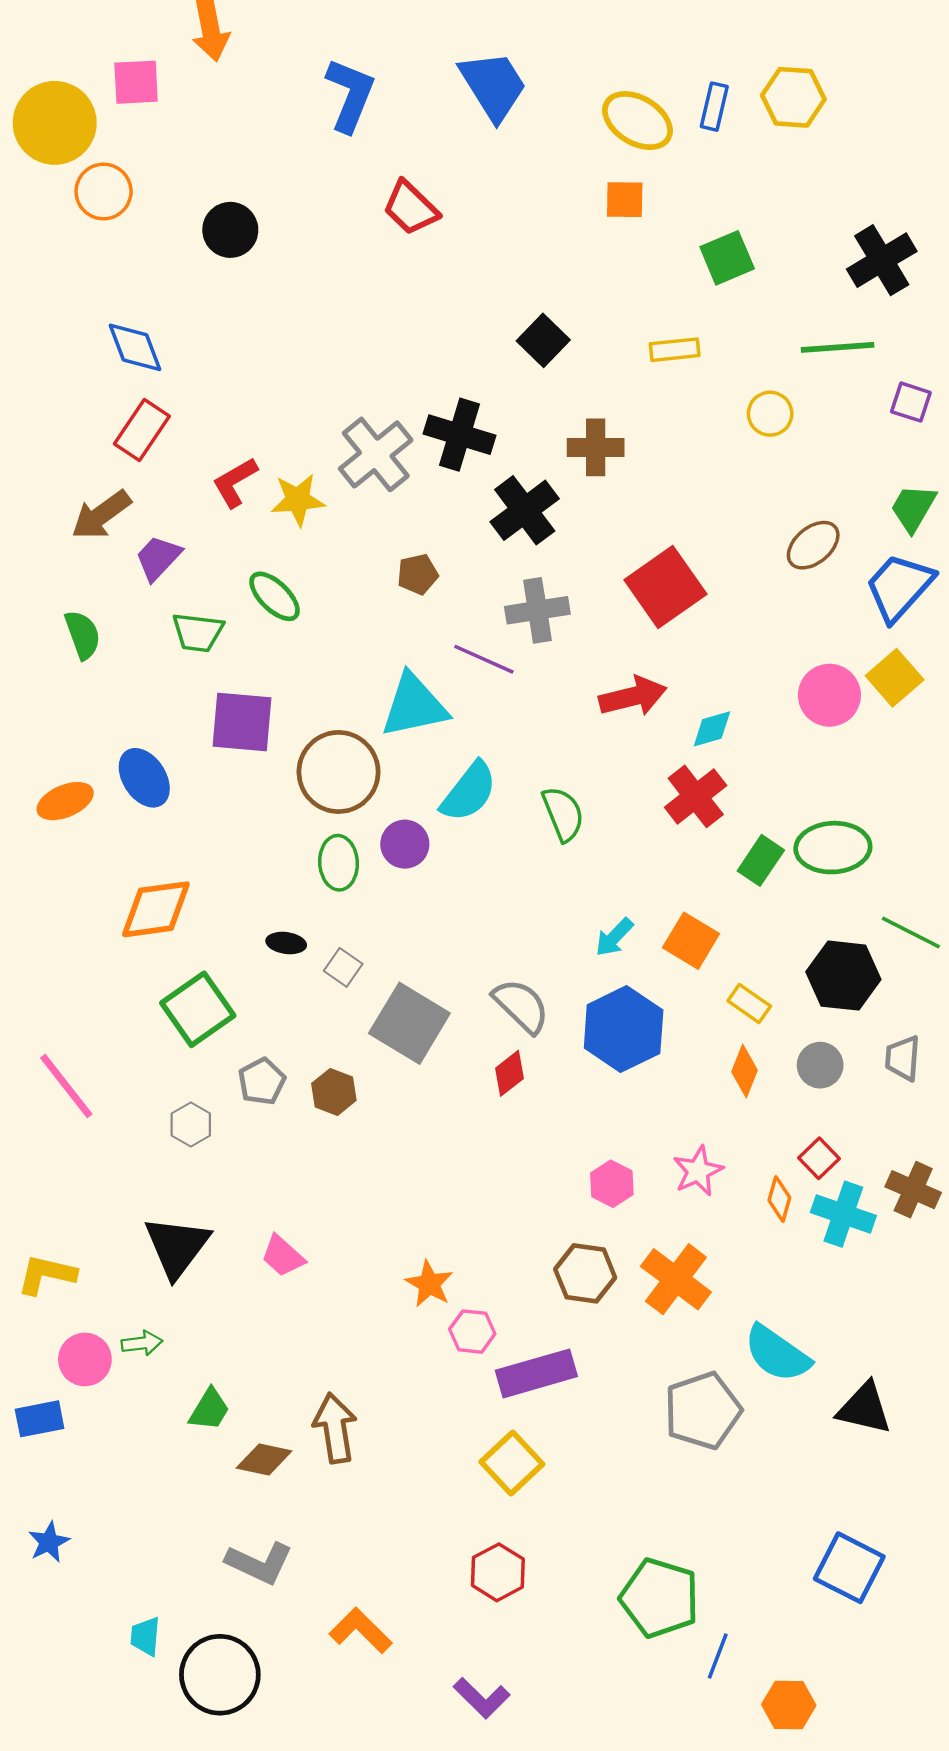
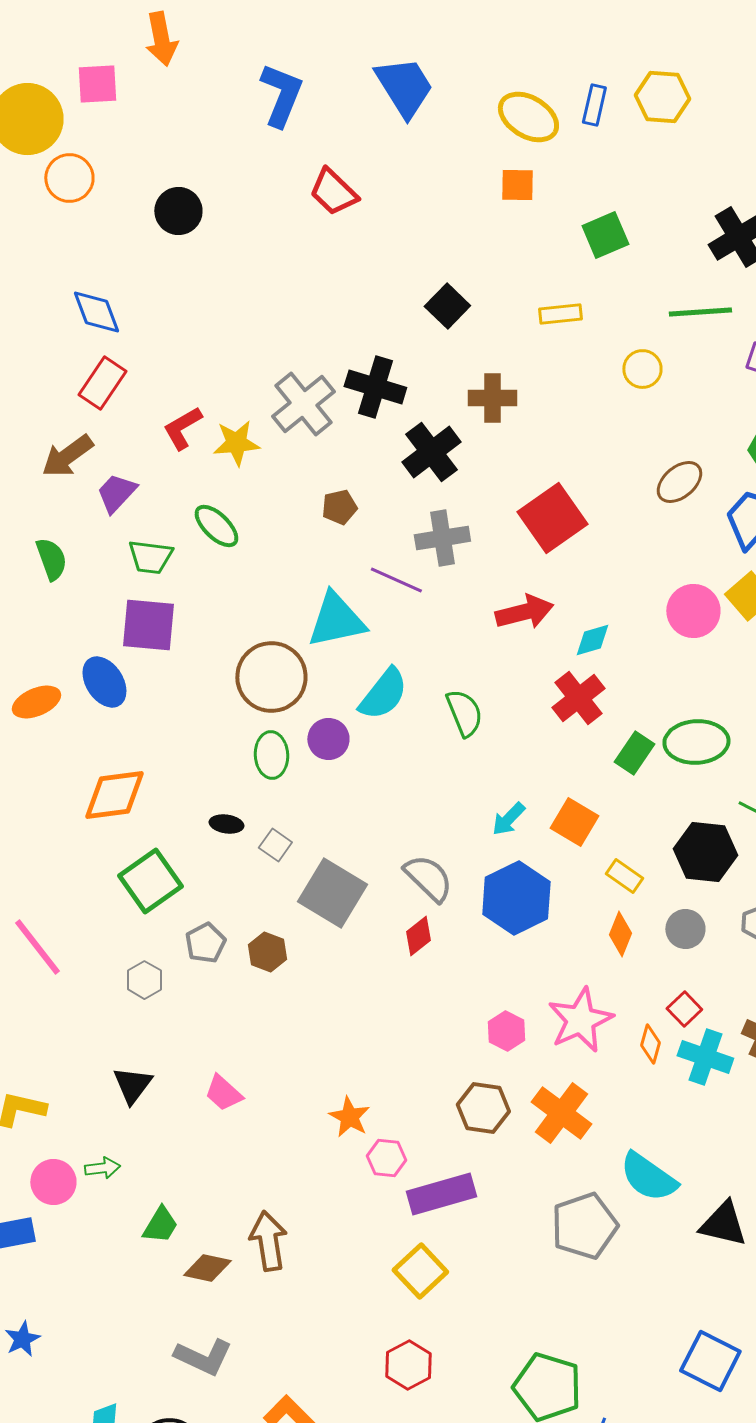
purple square: (242, 722) -> (148, 625), moved
pink star: (698, 1171) -> (580, 1020), size x1.5
black triangle: (177, 1247) -> (132, 1085), size x0.7

